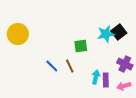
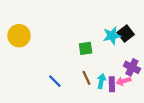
blue line: (52, 66) -> (55, 81), moved
brown line: (70, 66) -> (87, 78), moved
pink arrow: (124, 86) -> (124, 81), moved

